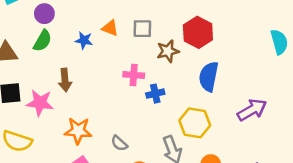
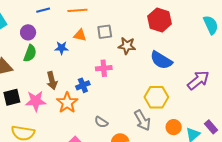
red hexagon: (198, 32) -> (160, 20), moved
brown star: (168, 51) -> (127, 46), turned 30
blue semicircle: (209, 77) -> (161, 60), turned -60
blue cross: (155, 94) -> (83, 85), moved
orange star: (78, 131) -> (67, 103), moved, turned -30

